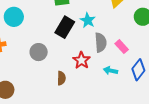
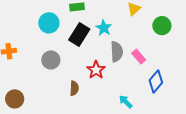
cyan circle: (14, 17) -> (49, 23), moved
cyan arrow: (110, 71) -> (126, 102), moved, turned 32

